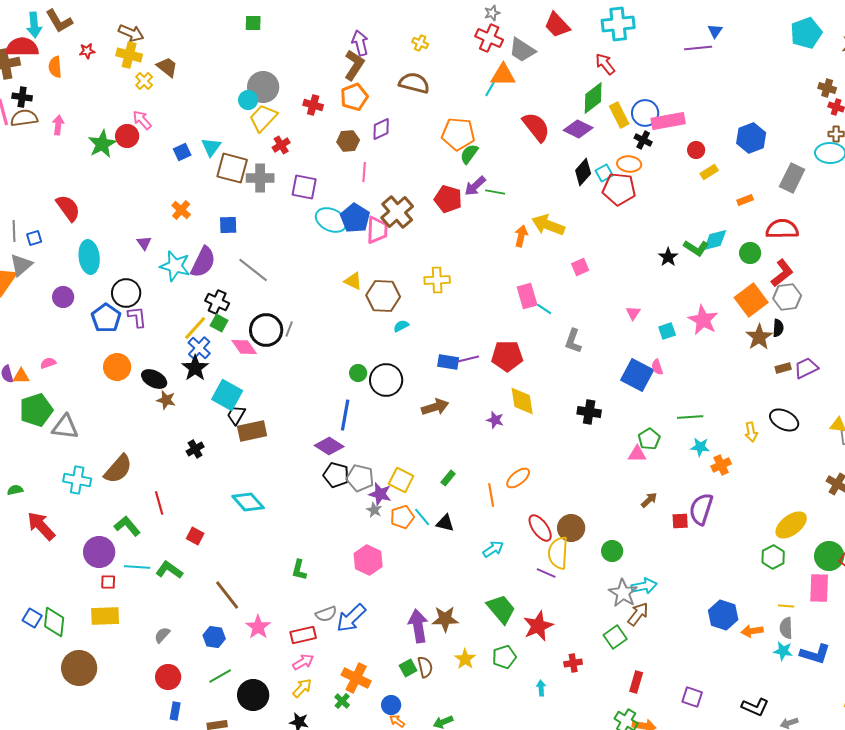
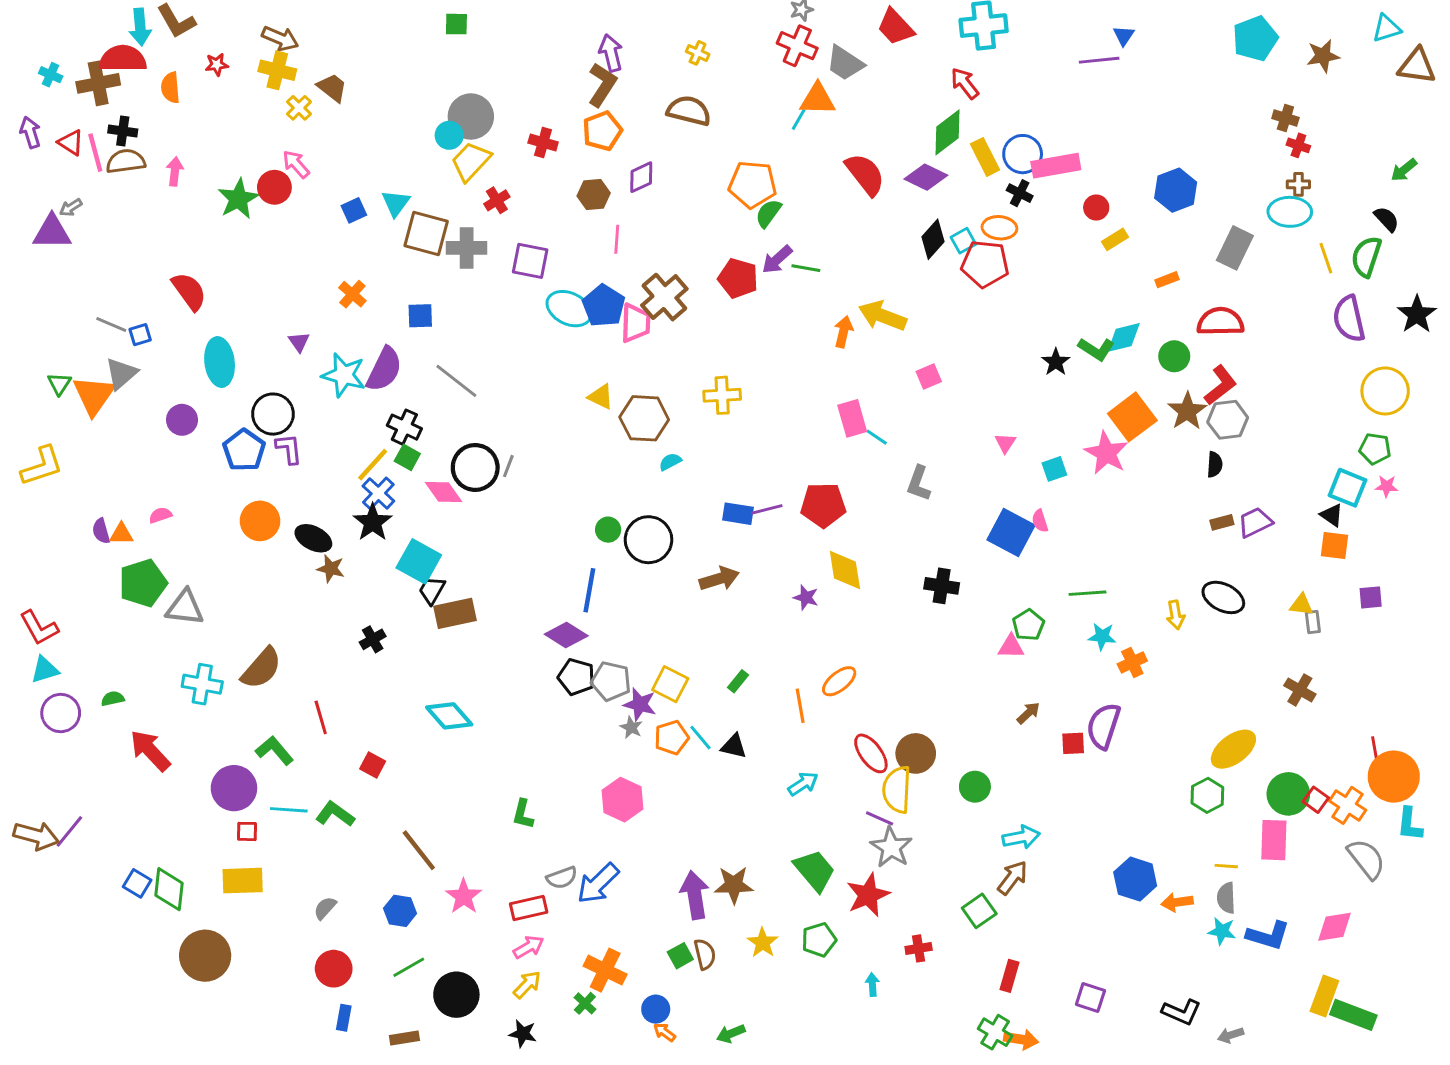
gray line: (14, 231) -> (111, 324), turned -65
orange square: (751, 300) -> (1132, 417), moved
brown star: (759, 337) -> (1187, 411), moved
gray star: (623, 593) -> (891, 847), moved

